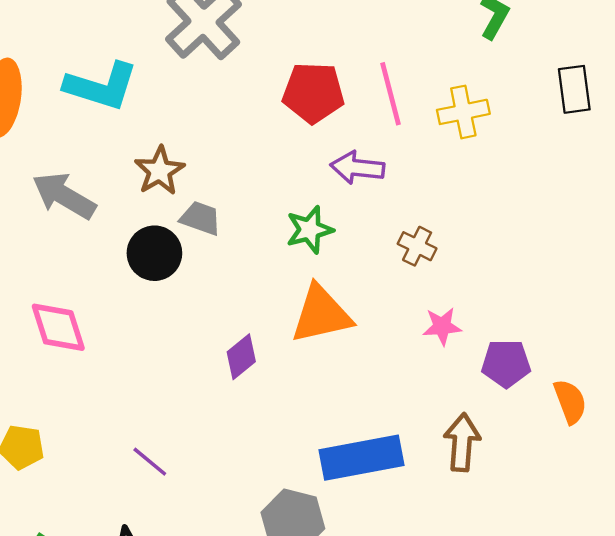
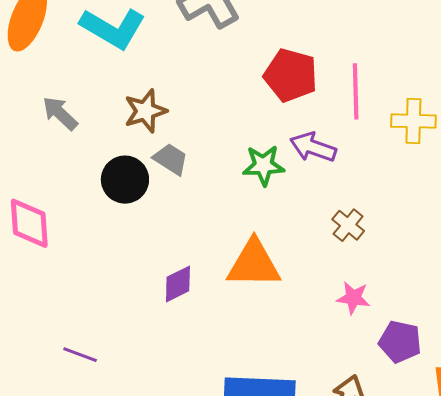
gray arrow: (64, 196) -> (60, 113), size x0.7
green star: (310, 230) -> (264, 165), moved
purple line: (150, 462) -> (80, 355), turned -32

